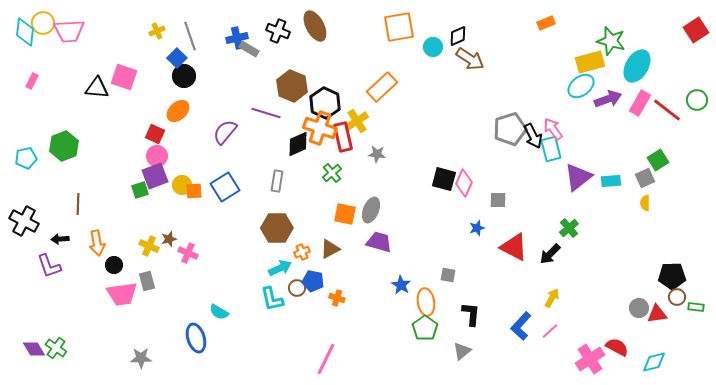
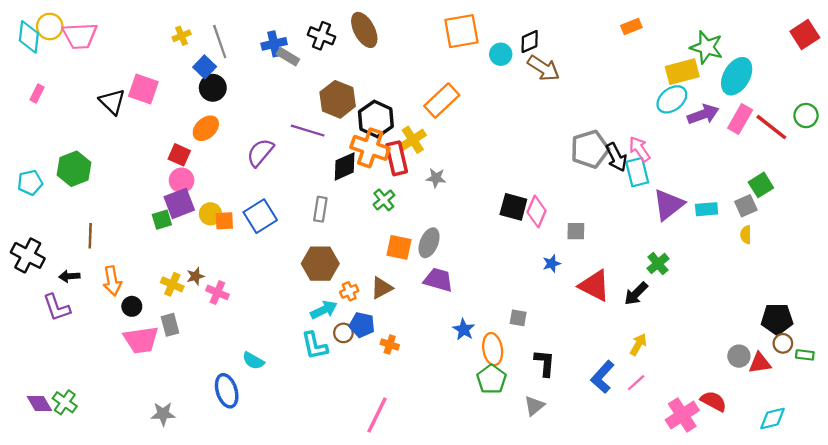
black triangle: (97, 88) -> (112, 102), turned 40
cyan diamond: (654, 362) -> (772, 419), moved

